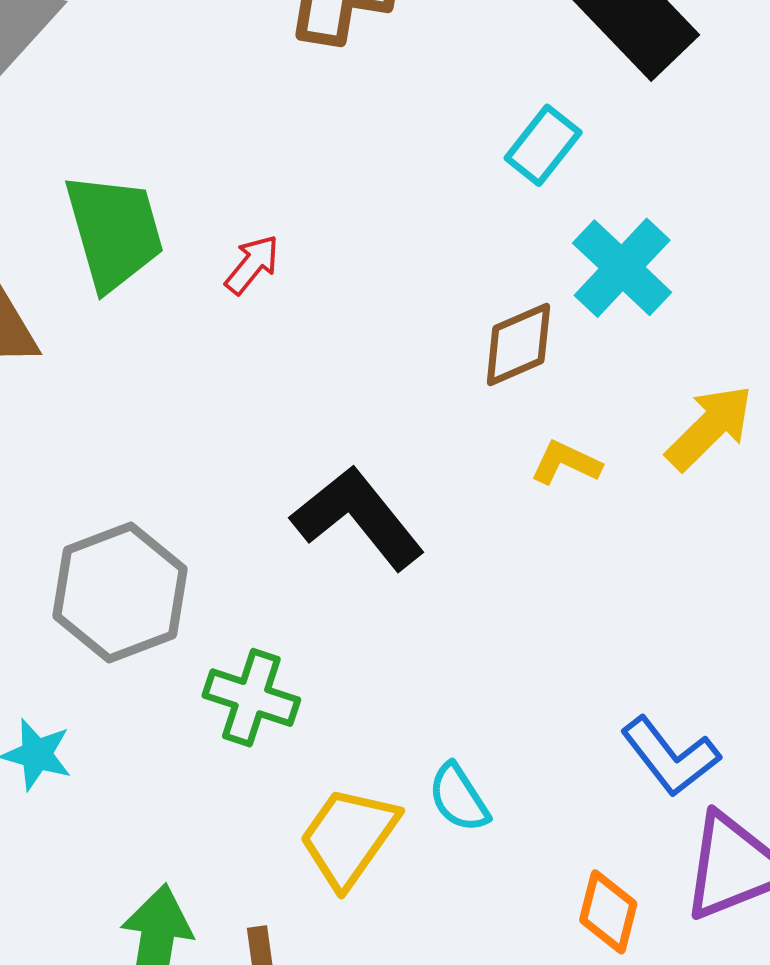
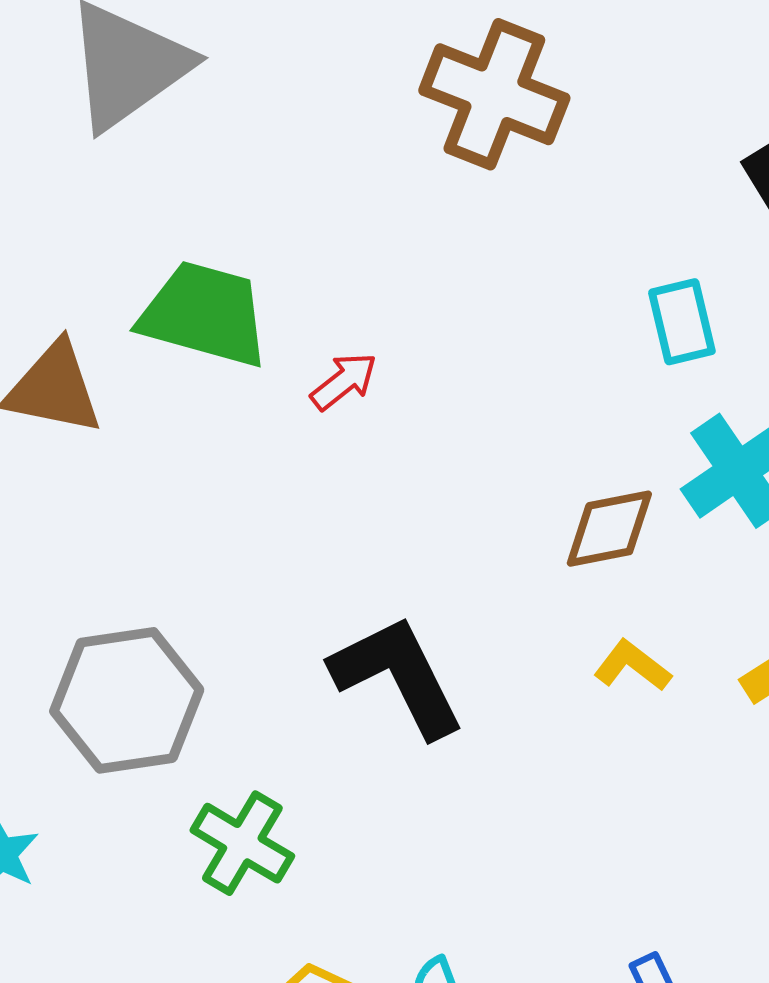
cyan rectangle: (543, 145) -> (682, 322), turned -64
green trapezoid: (114, 232) -> (204, 314), turned -71

